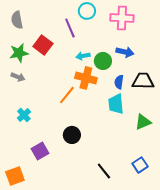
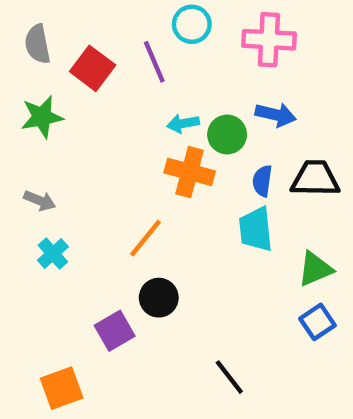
red square: (43, 45) -> (93, 68), moved
gray arrow: (18, 77) -> (40, 201), moved
orange line: (67, 95) -> (146, 238), moved
purple square: (40, 151) -> (115, 331), moved
blue square: (140, 165) -> (317, 322), moved
orange square: (15, 176) -> (62, 388), moved

